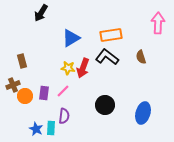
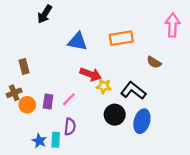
blue triangle: (71, 38) -> (78, 41), turned 42
black L-shape: (107, 57) -> (133, 91), moved
brown semicircle: (141, 57) -> (154, 62), turned -40
yellow star: (68, 68) -> (104, 86), moved
red arrow: (83, 68) -> (91, 74), turned -90
blue ellipse: (143, 113) -> (142, 121), moved

